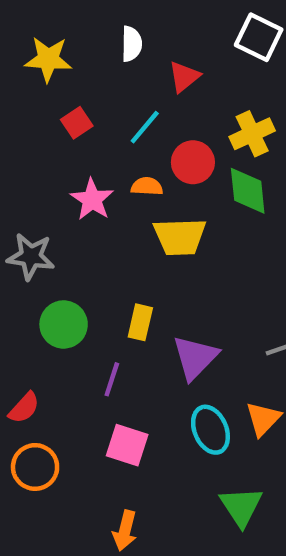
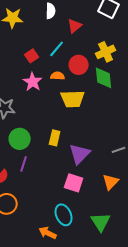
red square: (77, 123) -> (32, 56), moved
purple line: (112, 379) -> (24, 164), moved
cyan ellipse: (210, 430) -> (64, 215), moved
pink square: (127, 445) -> (74, 183), moved
orange arrow: (125, 531) -> (48, 233), turned 102

